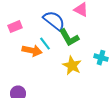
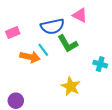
blue semicircle: (54, 21) -> (52, 26), turned 130
yellow star: (72, 66) -> (71, 86), moved

